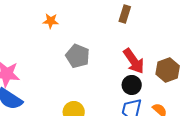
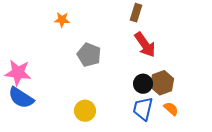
red arrow: (134, 61) -> (145, 45), moved
brown hexagon: (168, 70) -> (162, 83), moved

